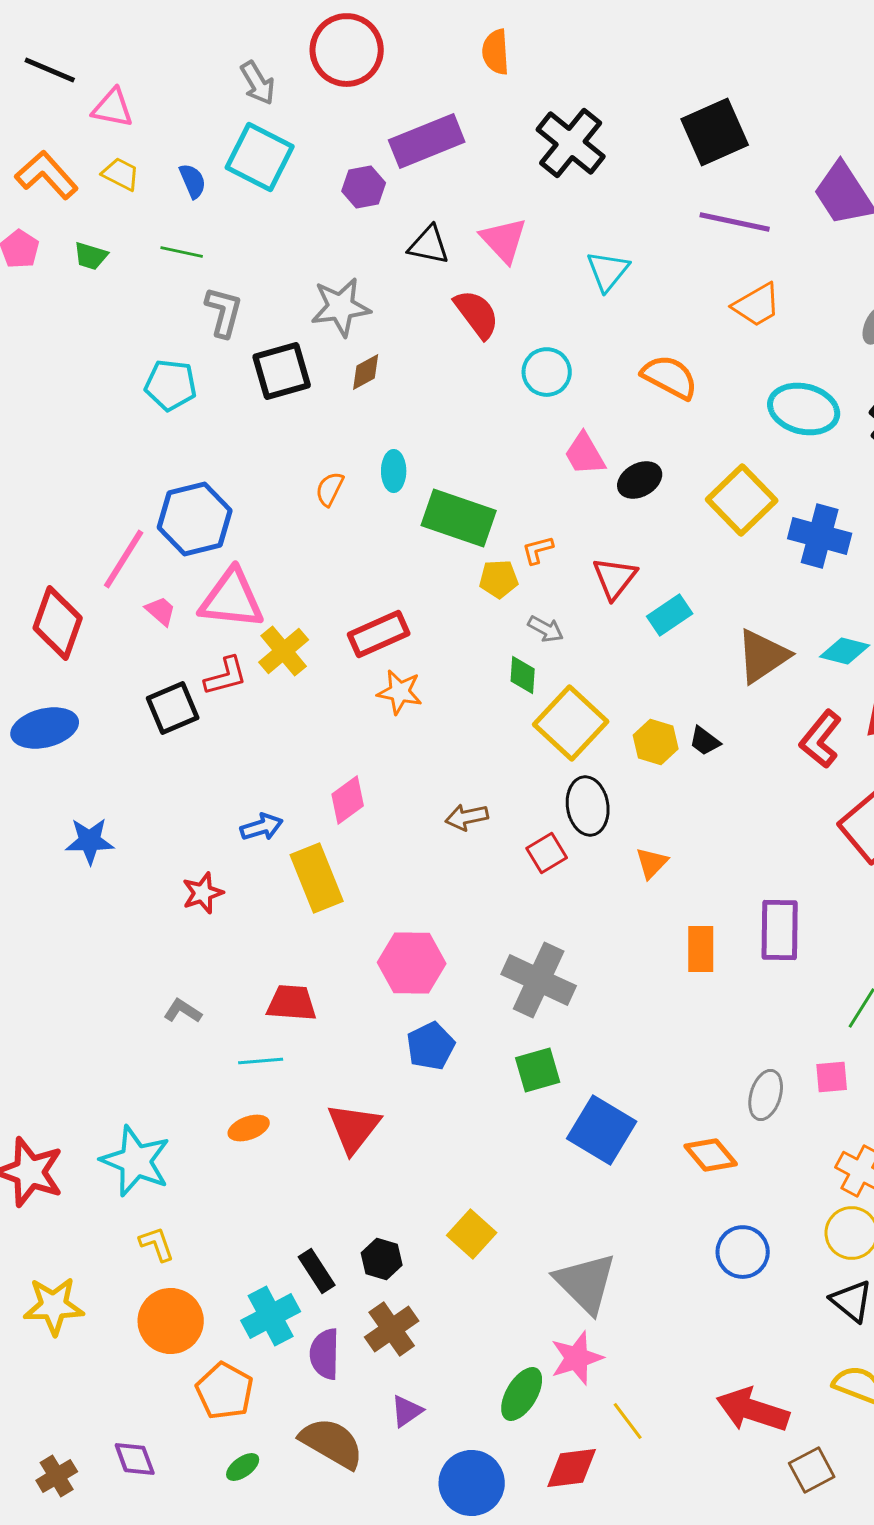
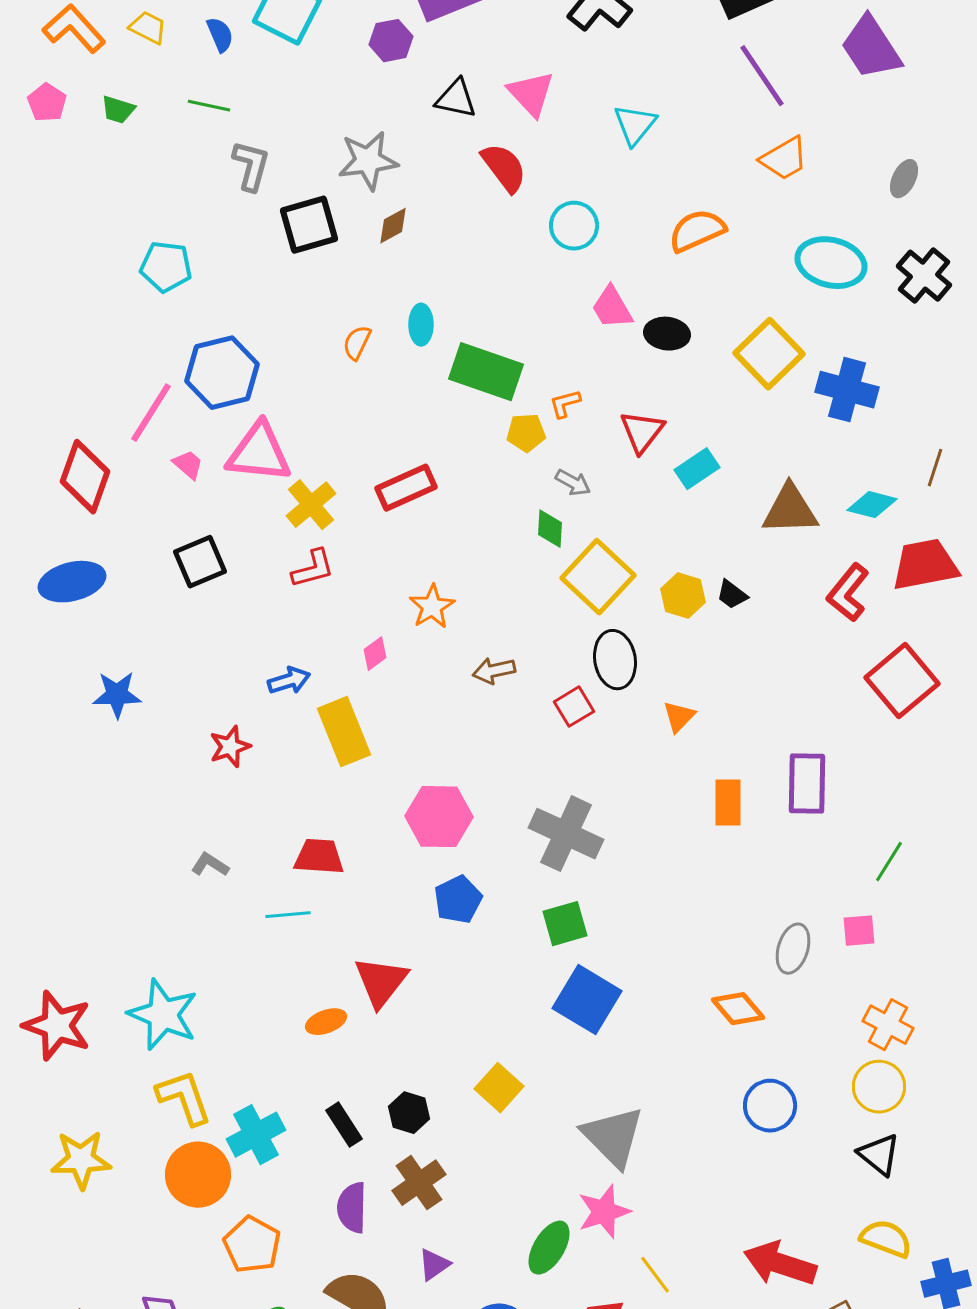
purple line: (735, 222) -> (762, 76), turned 44
orange semicircle: (670, 377) -> (697, 231), turned -52
cyan pentagon: (171, 385) -> (166, 267), moved
black ellipse: (640, 480) -> (667, 334), turned 36
brown triangle: (763, 656) -> (790, 510), turned 32
red L-shape: (226, 676) -> (313, 569), moved
orange star: (400, 692) -> (432, 607), moved, turned 30
pink diamond: (348, 800) -> (375, 654), size x0.7
orange ellipse: (249, 1128) -> (326, 1022), moved
blue square: (602, 1130) -> (587, 1000), moved
yellow L-shape: (157, 1244) -> (184, 1098), size x1.6
cyan cross: (271, 1316) -> (256, 1135), moved

